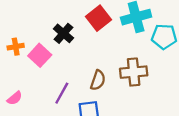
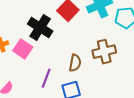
black cross: (63, 33) -> (40, 28), size x1.4

